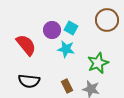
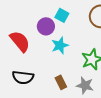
cyan square: (71, 28) -> (62, 15), moved
cyan star: (66, 49) -> (60, 45), turned -30

